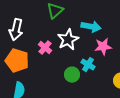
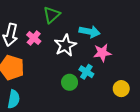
pink cross: (45, 48) -> (34, 38), moved

